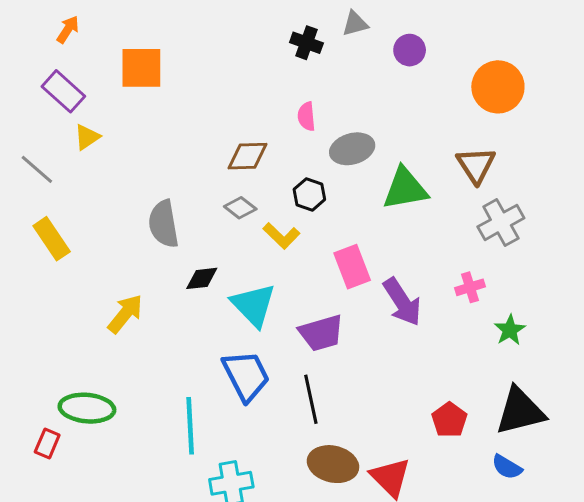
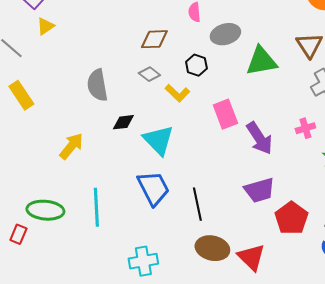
purple trapezoid: (321, 333) -> (259, 190), moved
red pentagon: (449, 420) -> (291, 218), size x1.4
cyan line: (190, 426) -> (96, 207), moved

